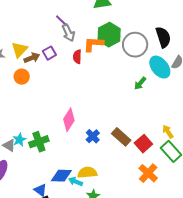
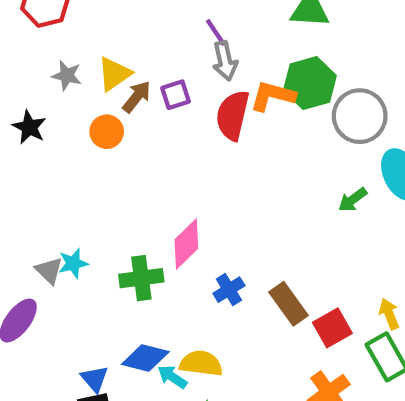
red semicircle: (77, 57) -> (233, 115), size x1.6
brown arrow: (32, 58) -> (137, 97), turned -42
green cross: (39, 142) -> (141, 278), moved

